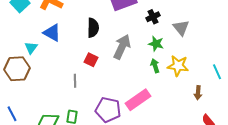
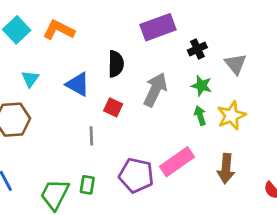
blue triangle: (52, 33) -> (78, 84), moved
cyan triangle: (31, 48) -> (30, 79), moved
yellow star: (178, 66) -> (231, 116), turned -30
brown arrow: (198, 93) -> (226, 169), moved, size x1.5

